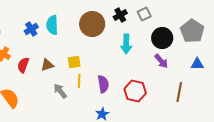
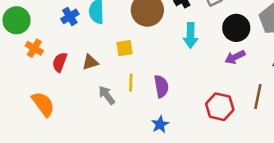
purple arrow: (161, 61) -> (235, 57), turned 105
yellow square: (74, 62) -> (124, 48), moved
red hexagon: (135, 91) -> (220, 107), moved

